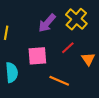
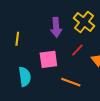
purple arrow: (47, 23) -> (56, 27), turned -42

